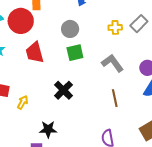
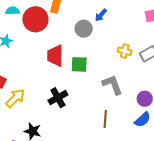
gray circle: (70, 29) -> (84, 29), moved
red trapezoid: (35, 52) -> (55, 56), moved
yellow arrow: (23, 102) -> (15, 98), size x1.5

